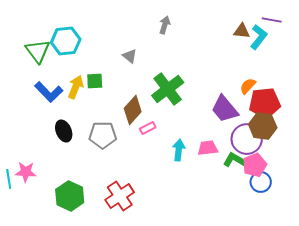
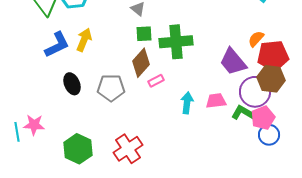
green square: (95, 81) -> (144, 34), moved
green cross: (168, 89) -> (176, 42), turned 32
blue L-shape: (49, 92) -> (57, 45), turned -72

